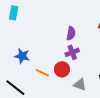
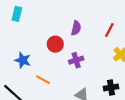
purple semicircle: (71, 33) -> (76, 28), moved
red circle: (62, 69) -> (55, 44), moved

